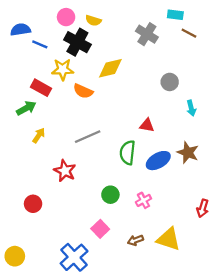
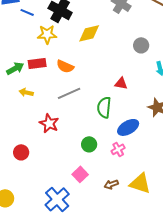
red rectangle: (41, 88) -> (37, 63), moved, turned -36
orange semicircle: (83, 91) -> (65, 66), moved
yellow arrow: (39, 135) -> (26, 92), turned -112
blue ellipse: (158, 161) -> (128, 127), moved

